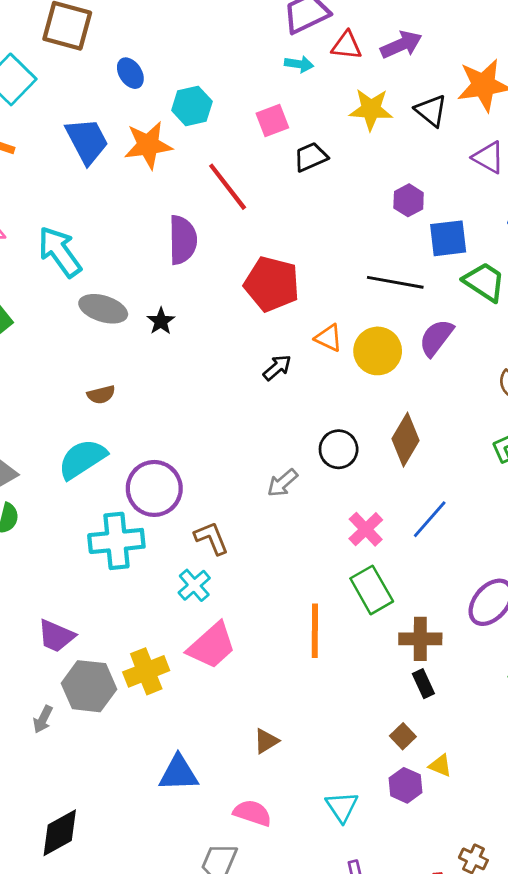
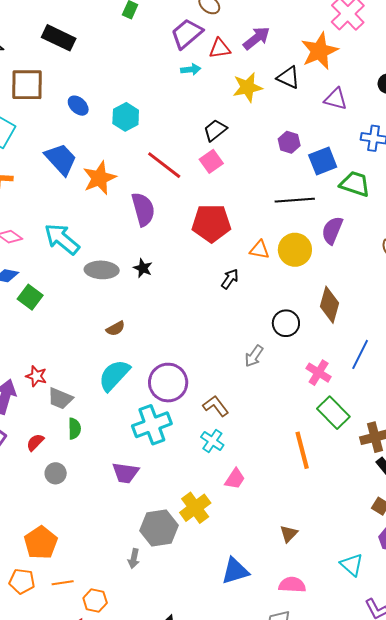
pink square: (272, 120) -> (211, 161), moved
orange star: (148, 145) -> (99, 178), moved
purple trapezoid: (56, 636) -> (125, 473), moved
pink trapezoid: (212, 646) -> (235, 479), size x0.6

